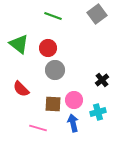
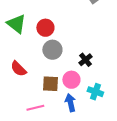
black cross: (102, 80) -> (85, 60), moved
cyan cross: (98, 112) -> (95, 92), turned 35
pink line: (38, 128) -> (35, 108), turned -30

